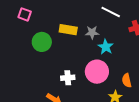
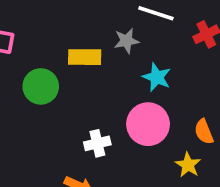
gray star: (92, 32) -> (127, 41), moved

